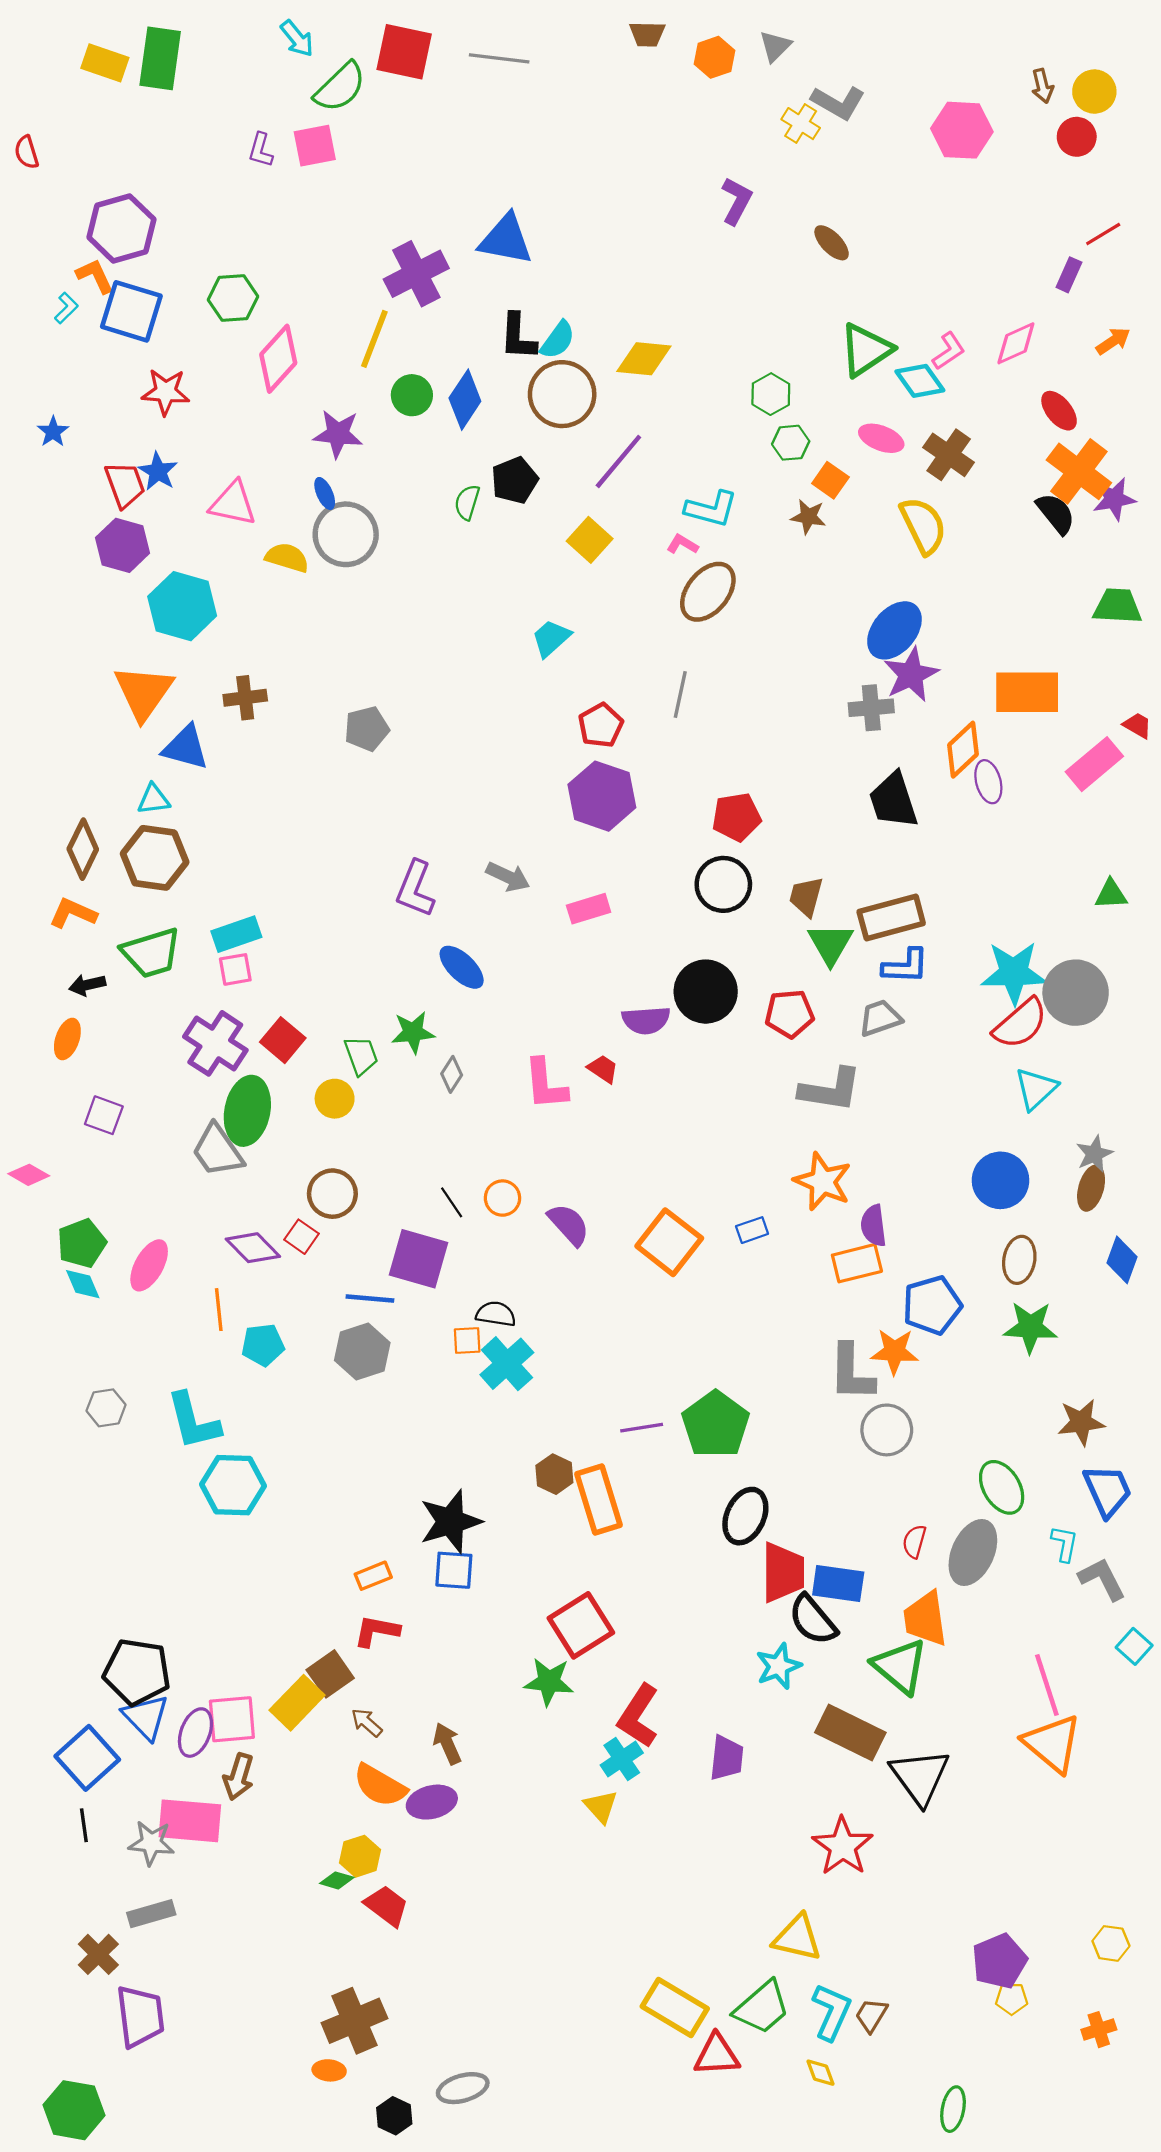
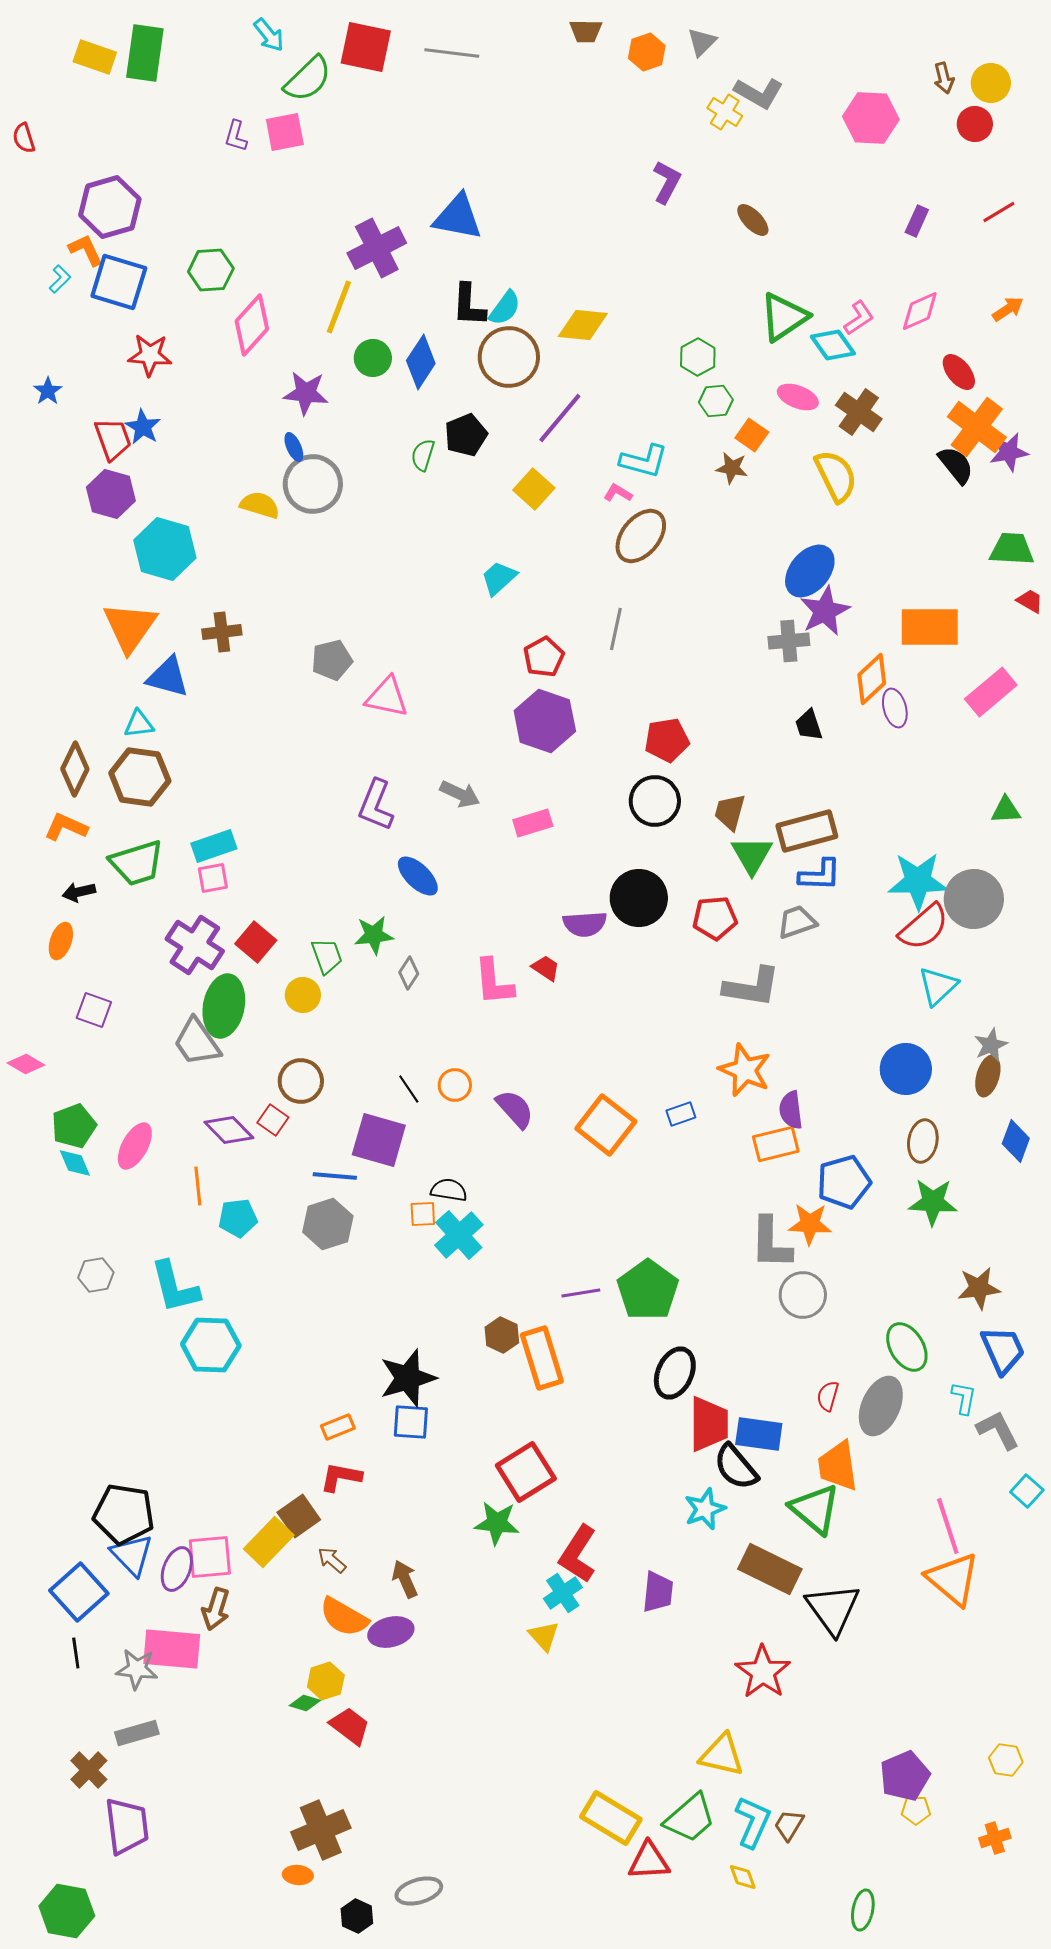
purple rectangle: (1069, 275) -> (917, 221), moved
pink triangle: (233, 503) -> (387, 697), moved
red trapezoid: (1137, 725) -> (1030, 601), moved
black trapezoid: (893, 800) -> (809, 725), size x0.6

